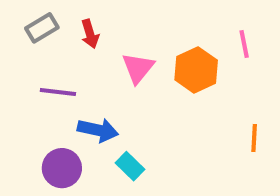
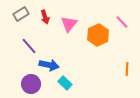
pink line: (244, 44) -> (122, 22), turned -32
pink triangle: (138, 68) -> (69, 24), moved
purple line: (58, 92) -> (29, 46), turned 42

